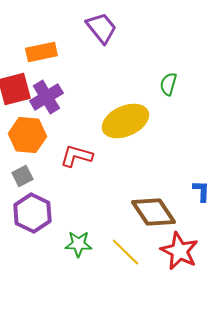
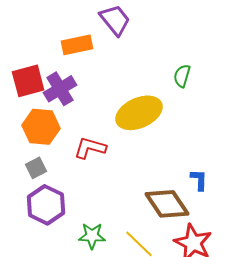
orange rectangle: (41, 52) -> (77, 45), moved
blue L-shape: (201, 191) -> (199, 180), moved

